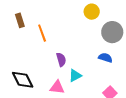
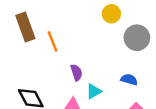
brown rectangle: (20, 20) -> (25, 27), size x1.6
blue semicircle: (105, 58) -> (129, 80), moved

